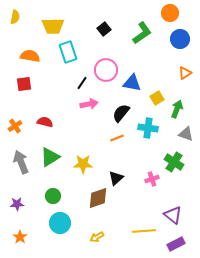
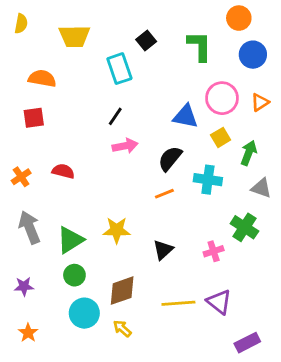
green L-shape: (142, 33) -> (200, 46), turned -55
cyan rectangle: (68, 52) -> (119, 69), moved
pink circle: (106, 70) -> (222, 98), moved
green triangle: (50, 157) -> (70, 240), moved
brown diamond: (98, 198) -> (122, 291), moved
purple triangle: (173, 215) -> (219, 302), moved
yellow line: (144, 231) -> (178, 303), moved
yellow arrow: (97, 237) -> (122, 329), moved, turned 72

